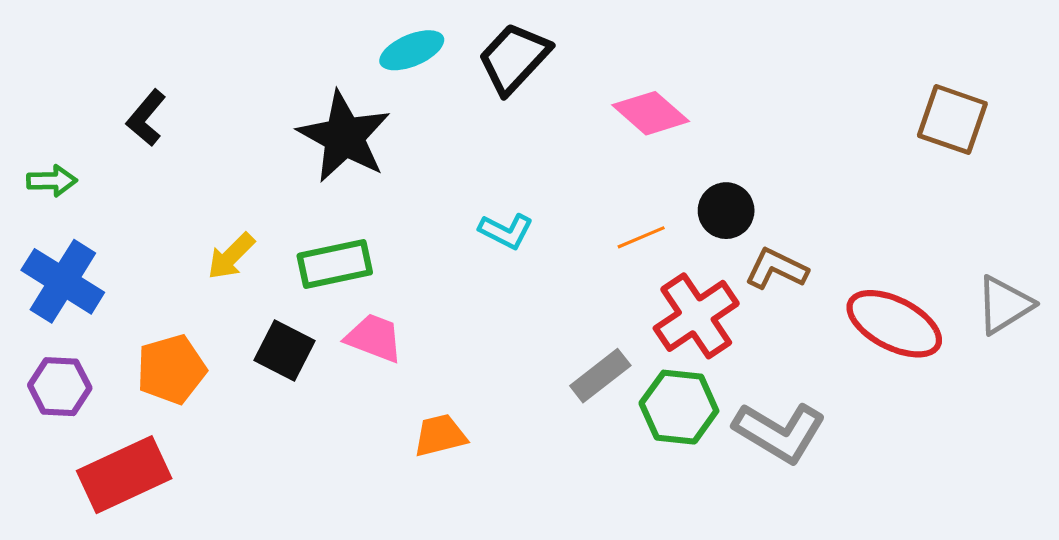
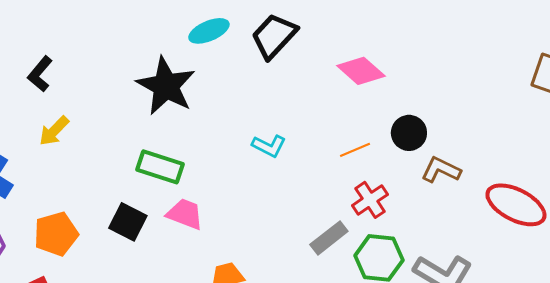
yellow arrow: (231, 256) -> (54, 131), moved
green rectangle: (335, 264) -> (160, 167), turned 30
red cross: (696, 316) -> (370, 200), moved, size x0.7

